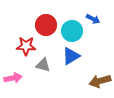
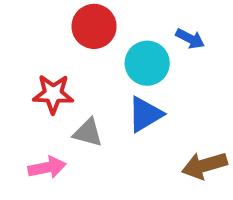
red circle: (46, 25) -> (94, 26), moved
pink arrow: (13, 78) -> (47, 167), moved

